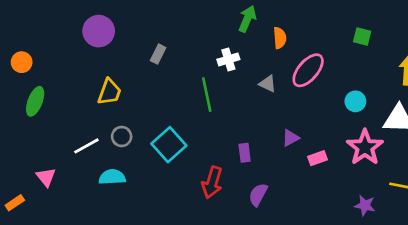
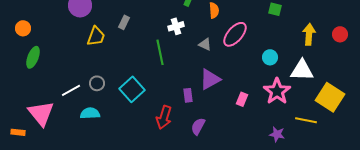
yellow trapezoid: (109, 92) -> (96, 36), moved
purple triangle: (291, 138) -> (210, 79), moved, size x1.6
pink rectangle: (318, 158) -> (242, 99), turned -48
pink triangle: (46, 177) -> (41, 113), size x1.8
orange rectangle: (15, 203) -> (18, 132), turned 40

